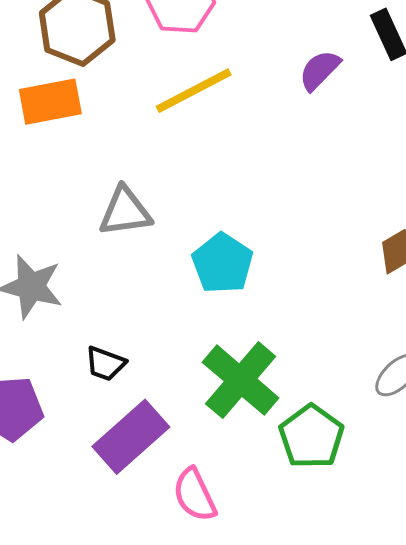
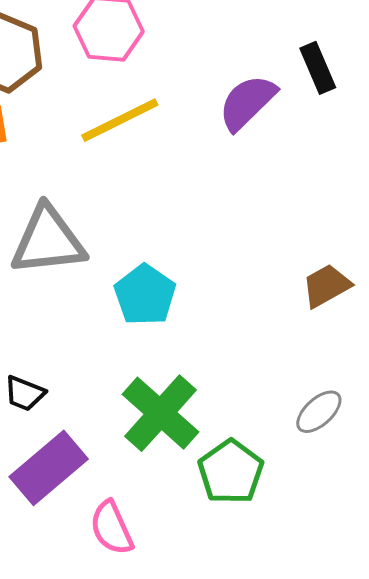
purple semicircle: (320, 70) -> (247, 102), size x1.4
gray triangle: (125, 212) -> (48, 241), size x1.4

